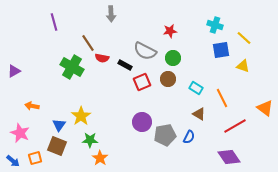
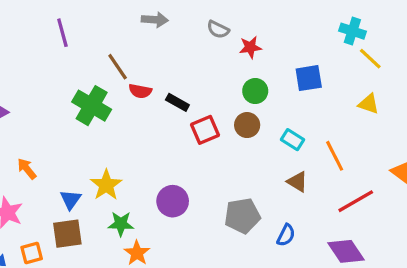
gray arrow: (111, 14) -> (155, 20), turned -84
cyan cross: (215, 25) -> (352, 31), moved
blue square: (221, 50) -> (309, 78), moved
gray semicircle: (145, 51) -> (218, 29), moved, size x0.6
orange arrow: (32, 106) -> (27, 169), turned 40
purple circle: (142, 122) -> (173, 201), moved
blue semicircle: (189, 137) -> (286, 235), moved
brown square: (57, 146) -> (67, 234), turned -30

